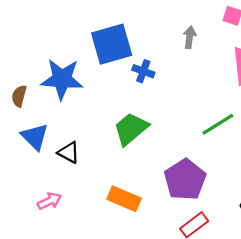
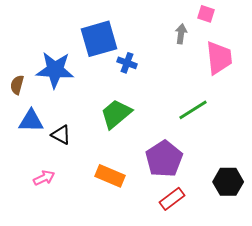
gray arrow: (190, 37) -> (181, 34), moved
blue triangle: (35, 137) -> (31, 121), turned -44

